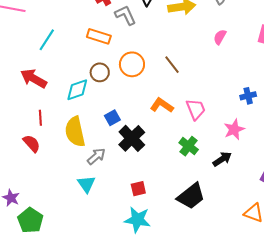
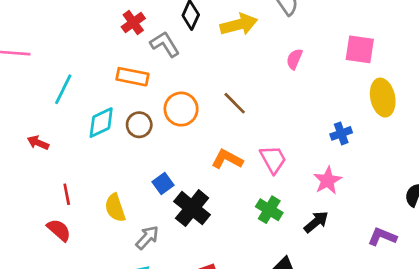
red arrow: (34, 78) -> (38, 143), moved, size x0.6
cyan diamond: (77, 90) -> (101, 123), moved
yellow semicircle: (75, 132) -> (115, 208), size x0.7

